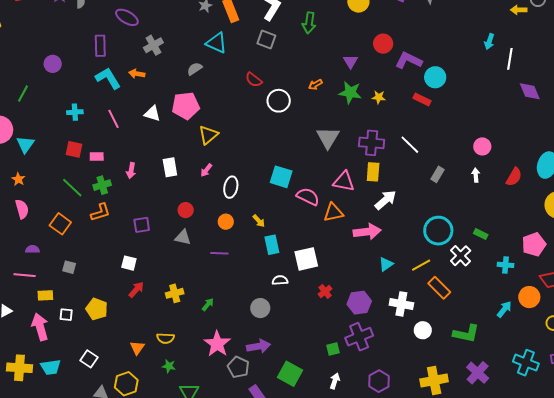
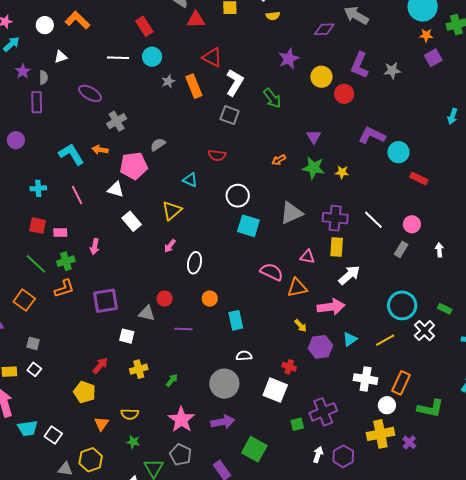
green arrow: (309, 23) -> (272, 98), turned -45
cyan triangle: (216, 43) -> (190, 180), moved, size x0.7
red circle: (383, 44) -> (344, 94), moved
purple rectangle: (100, 46) -> (37, 102), moved
red semicircle: (254, 80) -> (217, 155), turned -30
red rectangle: (422, 99) -> (419, 178), moved
white circle: (279, 101) -> (238, 196), moved
pink pentagon: (186, 106) -> (134, 166), moved
gray triangle: (328, 138) -> (291, 213), turned 35
pink circle: (482, 146) -> (412, 224), moved
white rectangle: (170, 167) -> (132, 221), moved, turned -30
cyan square: (281, 177) -> (248, 226), moved
pink triangle: (344, 181) -> (307, 257), size x0.7
red circle: (186, 210) -> (165, 299), moved
yellow arrow: (259, 221) -> (301, 326), moved
orange circle: (226, 222) -> (210, 299), moved
purple square: (142, 225) -> (106, 301), size x1.5
white square: (306, 259) -> (275, 390), moved, turned 35
white square: (129, 263) -> (127, 336), moved
orange rectangle: (439, 288) -> (401, 383), moved, turned 70
red cross: (325, 291) -> (289, 367), turned -32
purple hexagon: (359, 303) -> (320, 347), moved
gray circle: (260, 308) -> (224, 384), size x1.5
yellow pentagon: (97, 309) -> (85, 392), moved
white square: (66, 315) -> (34, 369), moved, turned 32
cyan trapezoid: (51, 367) -> (28, 428), moved
gray pentagon: (238, 367) -> (181, 455), moved
purple cross: (478, 373) -> (409, 442), moved, size x0.6
yellow cross: (434, 380) -> (380, 434), moved
white arrow: (335, 381) -> (318, 455), moved

